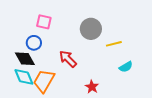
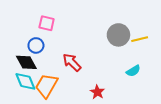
gray circle: (91, 29) -> (118, 35), moved
yellow line: (114, 44) -> (140, 39), moved

